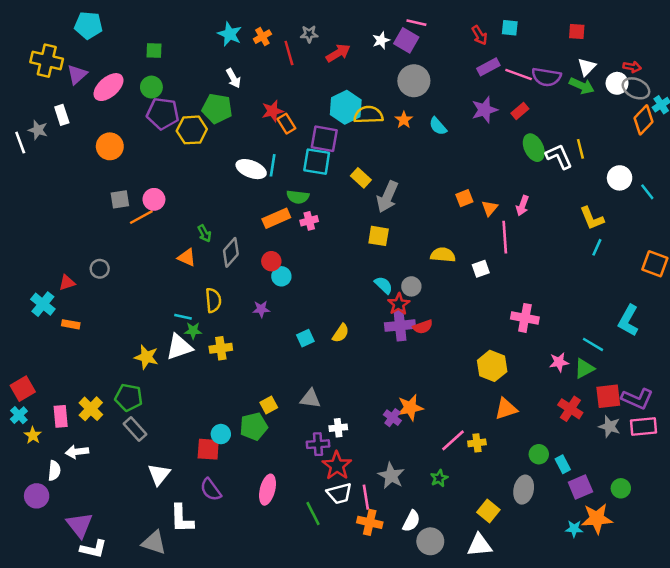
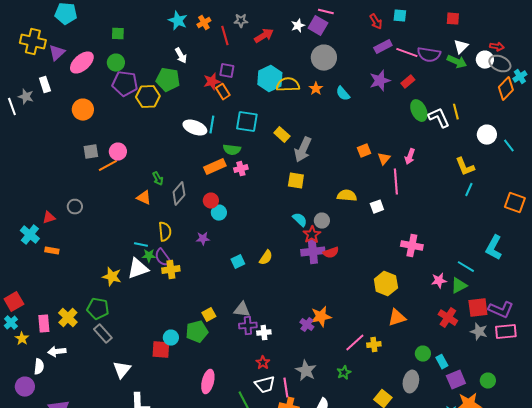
purple square: (324, 139) -> (227, 71), moved, size x0.7
purple cross: (318, 444) -> (248, 326), moved
red star: (337, 466) -> (263, 363), size x0.6
purple semicircle: (211, 490) -> (163, 258), moved

